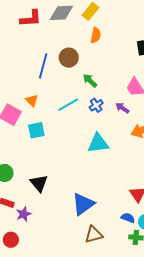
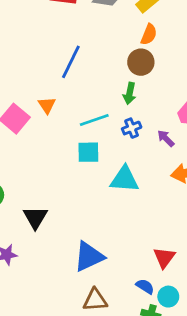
brown circle: (69, 58) -> (141, 62), moved
green arrow: (90, 81) -> (130, 93), turned -133
cyan square: (36, 130) -> (88, 152), moved

